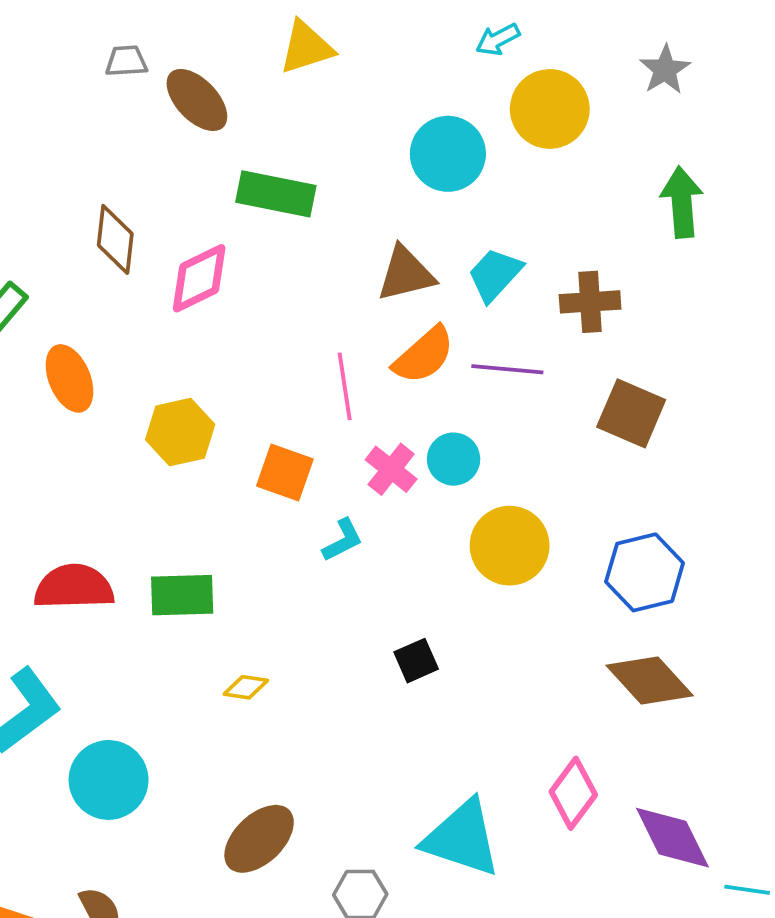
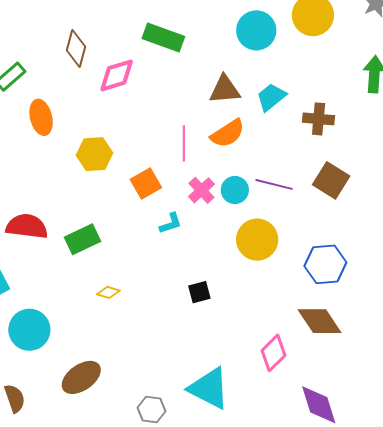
purple line: (507, 369) -> (274, 184), moved
orange square: (285, 473) -> (146, 184), turned 32
green rectangle: (182, 595) -> (83, 239), turned -32
pink diamond: (573, 793) -> (274, 353), moved
brown ellipse: (259, 839) -> (81, 377), moved

